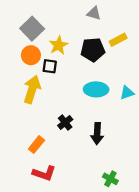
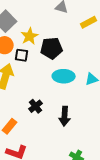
yellow rectangle: (118, 40) -> (89, 22), moved
black pentagon: (93, 50) -> (52, 48), moved

